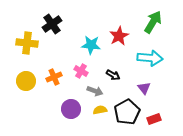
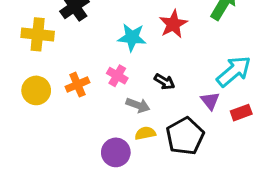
cyan arrow: (150, 58) -> (234, 71), moved, turned -45
purple circle: (71, 109) -> (116, 152), moved
red rectangle: (154, 119) -> (241, 113), moved

